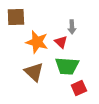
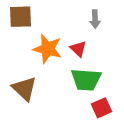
gray arrow: (72, 27) -> (95, 19), moved
brown triangle: (34, 72) -> (24, 89), moved

